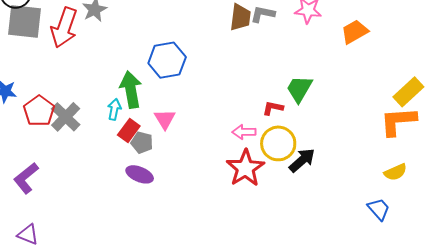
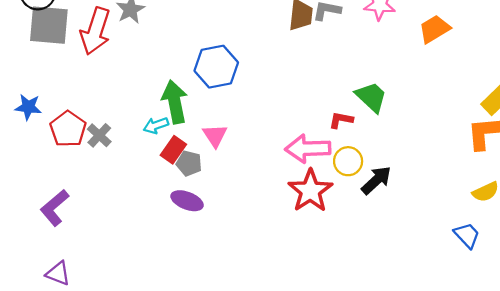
green trapezoid: (299, 89) -> (371, 97), turned 104
cyan arrow: (114, 109) -> (156, 125), turned -120
gray cross: (66, 117) -> (99, 135), size x0.7
pink arrow: (244, 132) -> (308, 149), size x1.6
yellow circle: (278, 143) -> (348, 161), size x0.7

